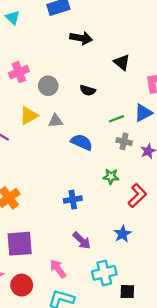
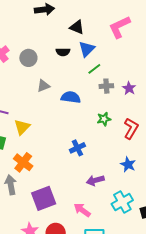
black triangle: (122, 62) -> (77, 27), moved
blue triangle: (143, 113) -> (87, 49), moved
yellow triangle: (29, 116) -> (22, 127), moved
purple arrow: (82, 241) -> (95, 180), turned 138

